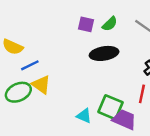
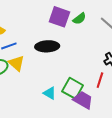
purple square: (86, 24) -> (59, 17), size x1.5
black ellipse: (104, 53) -> (47, 46), moved

